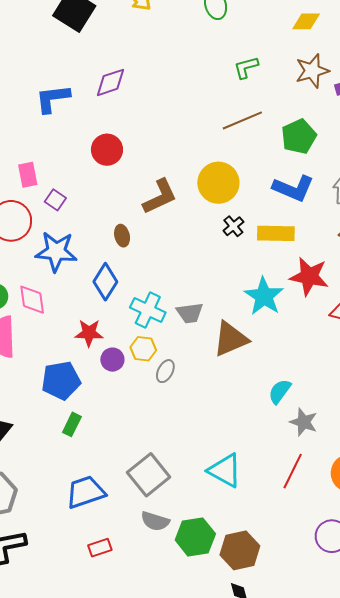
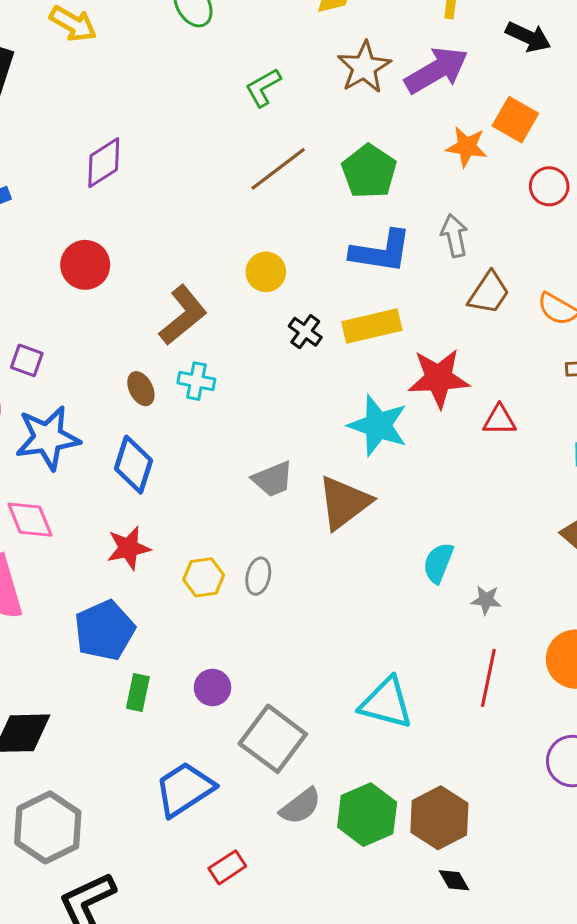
purple diamond: (110, 82) -> (104, 163), moved
yellow circle: (218, 183) -> (266, 272), size x0.6
cyan cross: (148, 310) -> (196, 381), moved, size x0.7
yellow hexagon: (143, 349) -> (204, 577), moved
purple circle: (112, 360) -> (212, 687), moved
gray star: (304, 422) -> (486, 600), size x0.7
gray semicircle: (155, 521) -> (300, 806), turned -40

